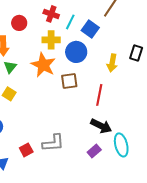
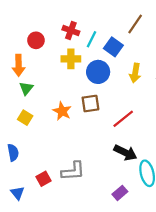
yellow arrow: (112, 63) -> (135, 73), moved
orange star: (43, 65) -> (62, 111), moved, size x0.7
red line: (99, 95) -> (123, 119), turned 40
purple rectangle: (94, 151) -> (120, 193), moved

